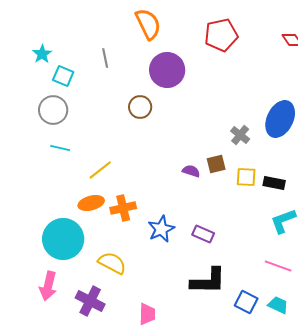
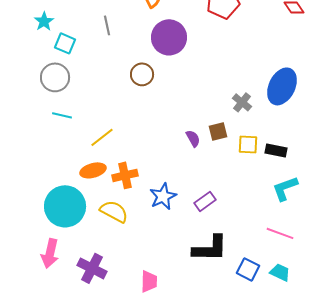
purple semicircle: (191, 171) -> (193, 138), turned 42
purple rectangle: (203, 234) -> (205, 201), turned -60
yellow semicircle: (112, 263) -> (114, 211), moved

